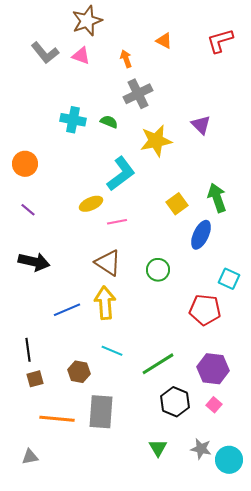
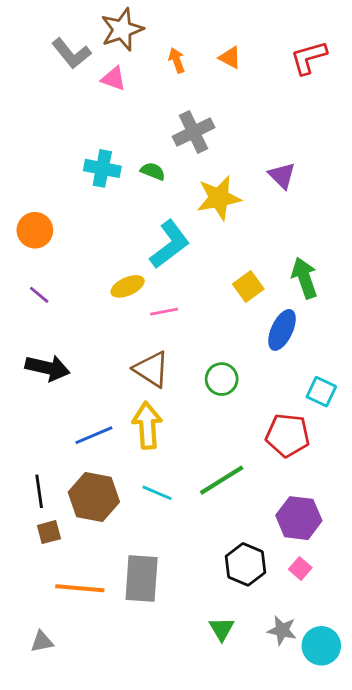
gray L-shape: (45, 53) -> (71, 53), moved
orange arrow: (126, 59) -> (177, 60), moved
green line: (158, 364) -> (222, 480), moved
brown hexagon: (79, 372) -> (94, 497), moved, size x1.6

